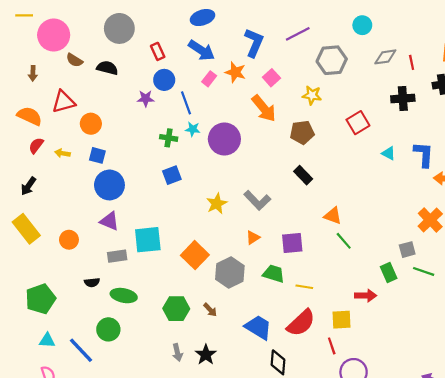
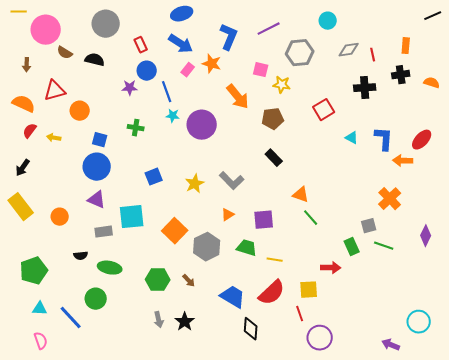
pink square: (271, 78) -> (261, 70), moved, turned -35
green cross: (169, 138) -> (136, 128), moved
blue square: (97, 155) -> (100, 140), moved
blue square: (172, 175) -> (154, 177), moved

